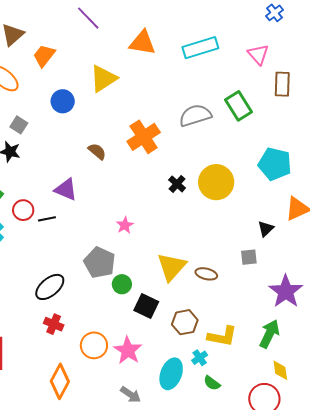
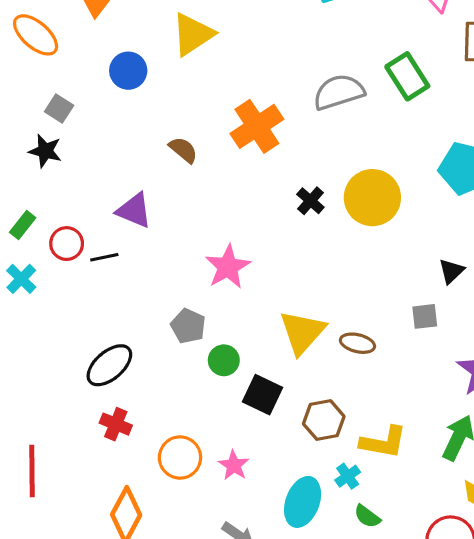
pink star: (125, 225) -> (228, 267), size x1.6
gray pentagon: (100, 263) -> (188, 326), size x0.7
pink star: (128, 350) -> (234, 465), size x0.7

